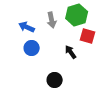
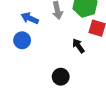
blue circle: (32, 48) -> (22, 40), moved

